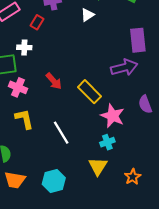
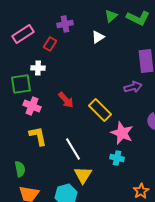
purple arrow: (124, 67) -> (133, 87), size x0.7
cyan cross: (107, 142) -> (117, 158), turned 32
yellow triangle: (98, 166) -> (83, 175), moved

